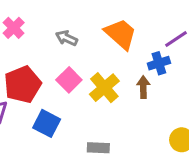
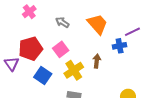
brown arrow: (143, 87) -> (97, 61), moved
yellow cross: (104, 88) -> (74, 70), moved

